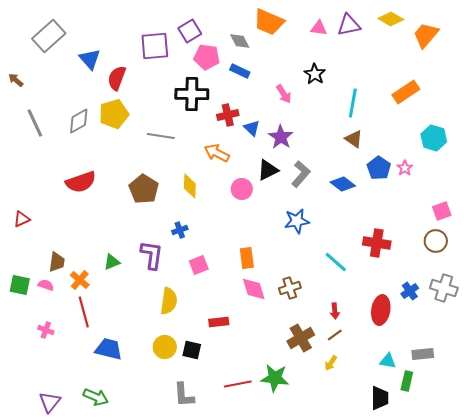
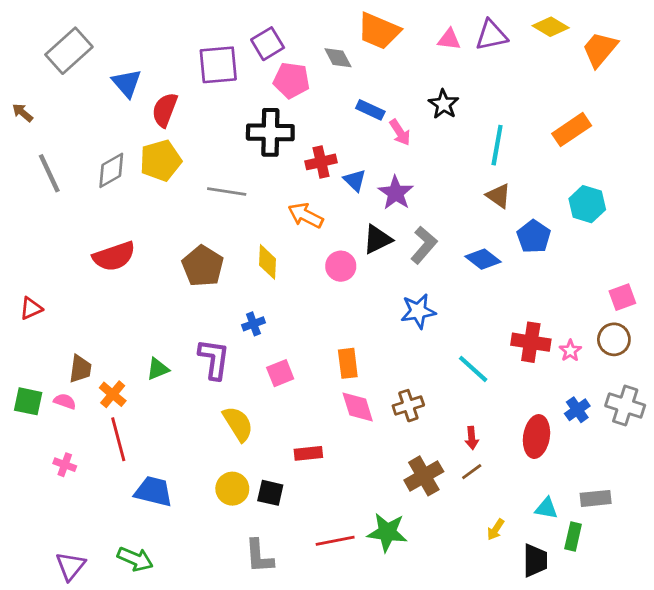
blue rectangle: (240, 71) -> (370, 110), moved
cyan hexagon: (434, 138) -> (587, 204), moved
pink star: (405, 168) -> (570, 351), moved
yellow semicircle: (169, 301) -> (238, 424), turned -40
yellow arrow: (331, 363) -> (496, 529), moved

